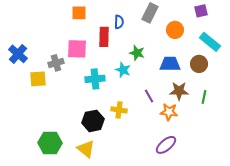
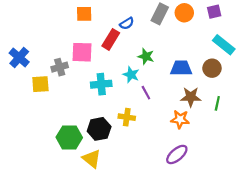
blue semicircle: (119, 22) -> (127, 23), turned 56
orange circle: (175, 30) -> (184, 13), moved
red rectangle: (104, 37) -> (111, 39), turned 30
purple line: (149, 96) -> (146, 93), moved
green hexagon: (50, 143) -> (69, 137), moved

